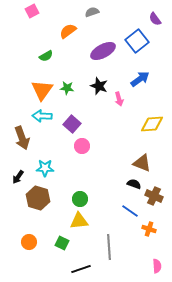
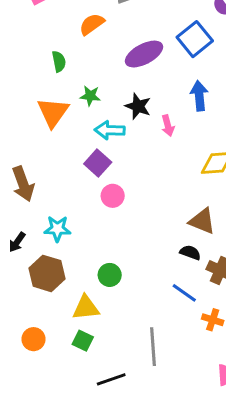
green semicircle: (46, 56) -> (59, 61), turned -72
blue arrow: (140, 79) -> (199, 96), turned -60
green star: (67, 88) -> (90, 96), moved
cyan arrow: (42, 116) -> (110, 130), moved
yellow triangle: (79, 221) -> (86, 308), moved

